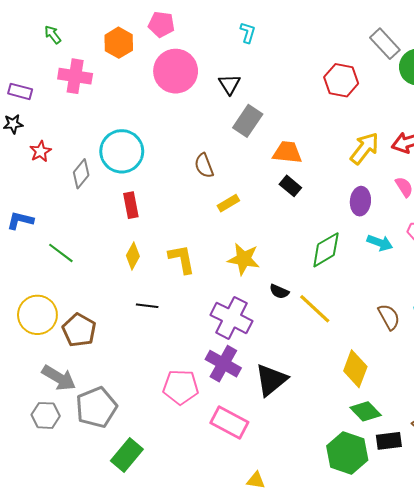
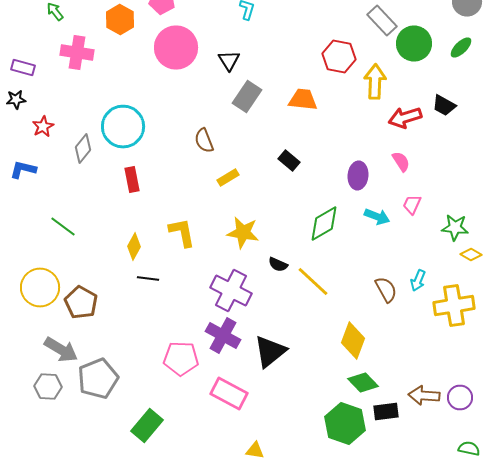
yellow arrow: (365, 148) -> (375, 82), moved, turned -36
orange trapezoid: (287, 152) -> (303, 100), moved
blue L-shape: (20, 220) -> (23, 170), moved
yellow diamond: (133, 256) -> (134, 246), moved
green rectangle: (127, 455) -> (147, 426), moved

